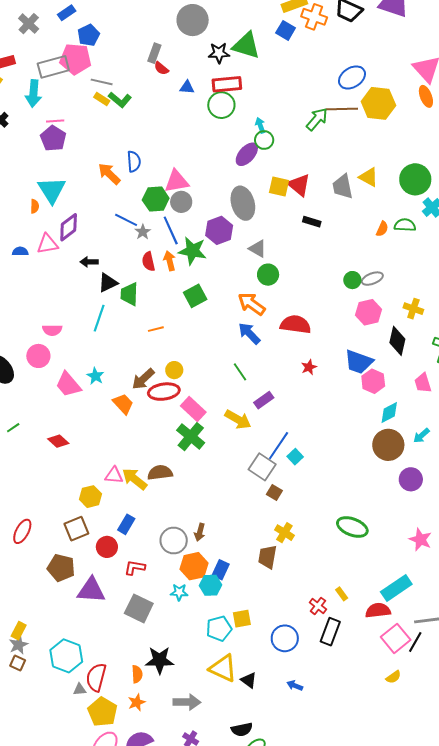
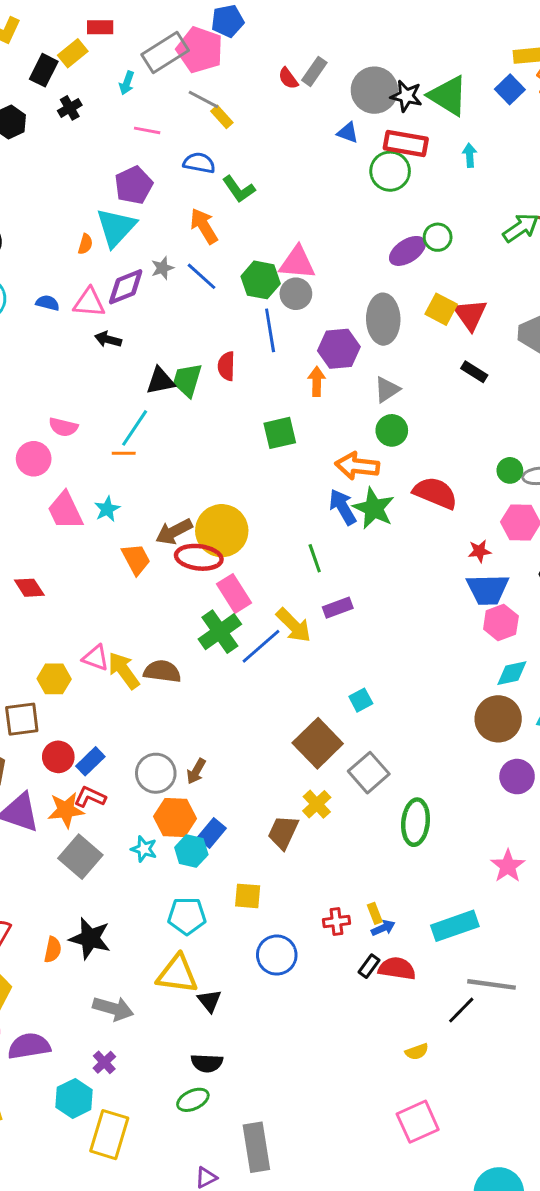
gray circle: (193, 20) -> (374, 90), moved
gray rectangle: (53, 67) -> (165, 53), turned -32
red semicircle: (161, 68) -> (288, 78), moved
gray line: (102, 82) -> (203, 99), moved
cyan arrow: (33, 94) -> (127, 83), size x0.6
green L-shape: (120, 100) -> (239, 189), moved
cyan arrow: (260, 125) -> (470, 155), moved
purple pentagon: (53, 138) -> (134, 185), moved
blue semicircle: (134, 162) -> (199, 163), moved, turned -90
blue line: (126, 220) -> (202, 276), moved
gray star: (143, 232) -> (162, 268), moved
gray triangle: (258, 249) -> (387, 390), turned 42
green star: (192, 251) -> (374, 508), moved
orange arrow: (170, 261) -> (317, 381), moved
black arrow: (89, 262) -> (108, 339), moved
green trapezoid: (129, 294) -> (187, 380), moved
orange arrow: (252, 304) -> (357, 466), turned -44
red semicircle: (296, 325) -> (435, 493), moved
orange line: (156, 329) -> (124, 453), moved
blue trapezoid: (359, 362) -> (488, 589), turned -36
red star: (309, 367) -> (479, 551), moved
yellow circle: (174, 370) -> (222, 531), size x2.0
blue line: (279, 446) -> (261, 646), moved
gray square: (262, 467) -> (369, 773), moved
brown square: (274, 492) -> (318, 743), size x2.0
blue rectangle: (126, 524) -> (90, 761), moved
green ellipse: (352, 527) -> (416, 822), turned 60
red cross: (318, 606) -> (336, 922), turned 30
red semicircle: (378, 610) -> (397, 968), moved
yellow square: (242, 619) -> (248, 896), moved
black rectangle: (330, 632) -> (369, 966), moved, size x0.6
pink square: (396, 638) -> (418, 1122), moved
yellow triangle: (223, 668) -> (177, 974), turned -32
blue arrow: (295, 685) -> (383, 928), moved, turned 119
orange star: (137, 702) -> (66, 810), moved, size x1.4
black semicircle: (242, 729) -> (207, 1063), moved

